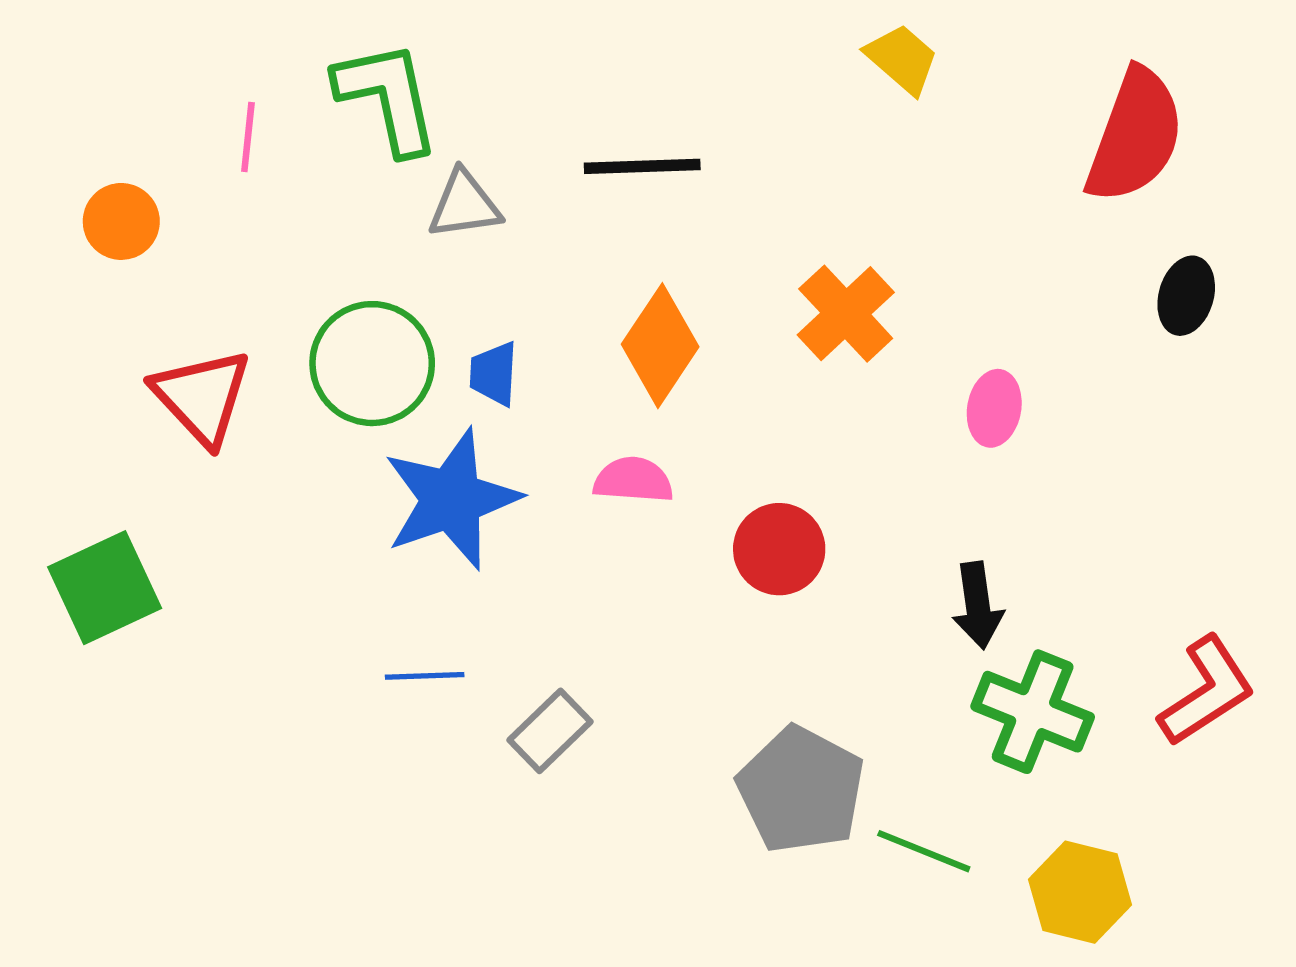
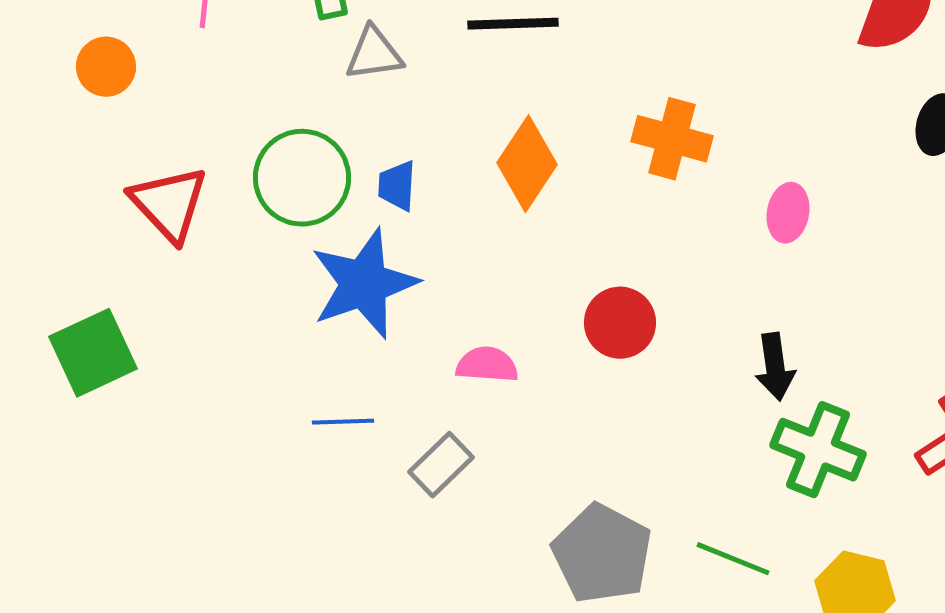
orange cross: (846, 314) -> (672, 139), turned -32
pink semicircle: (633, 480) -> (487, 365), moved
gray pentagon: (801, 790) -> (602, 554), moved

